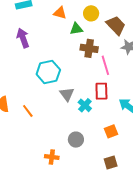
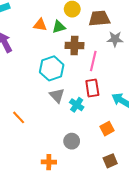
orange triangle: (60, 13) -> (40, 25), moved
brown trapezoid: (116, 25) -> (99, 18), turned -45
pink line: (105, 65) -> (93, 61), turned 36
cyan hexagon: (48, 72) -> (52, 68), moved

